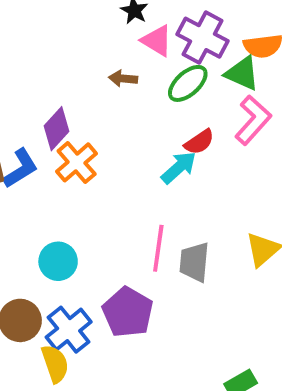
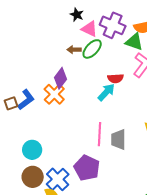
green ellipse: (188, 83) -> (92, 49), moved
purple diamond: (56, 129) -> (61, 78), moved
red semicircle: (199, 142) -> (116, 78), turned 35
cyan circle: (58, 261) -> (32, 150), moved

